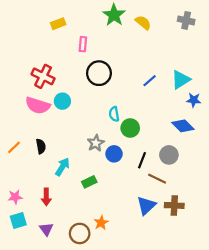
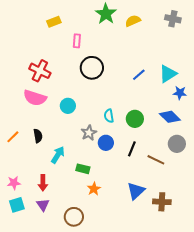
yellow semicircle: (143, 23) -> (133, 21), turned -63
cyan circle: (62, 101) -> (68, 106), moved
cyan semicircle: (114, 114) -> (109, 116), moved
green circle: (130, 128) -> (135, 119), moved
gray circle: (169, 155) -> (177, 144), moved
brown line: (157, 179) -> (156, 160), moved
green rectangle: (89, 182) -> (83, 169), turned 40
brown cross: (174, 205) -> (162, 202), moved
orange star: (101, 223) -> (94, 189), moved
purple triangle: (46, 229) -> (43, 205), moved

